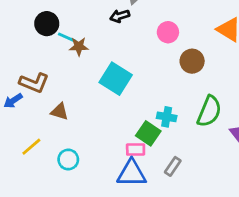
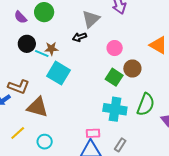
brown star: (79, 46) -> (51, 49), moved
cyan square: (116, 79) -> (59, 73), moved
brown triangle: (60, 112) -> (38, 107), size x1.6
cyan cross: (167, 117) -> (115, 109), size x1.6
green square: (148, 133) -> (114, 77), moved

